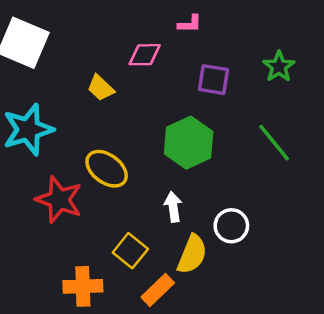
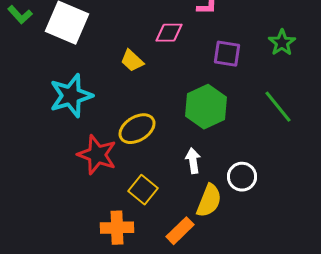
yellow ellipse: (107, 169) -> (137, 129), turned -69
yellow square: (130, 251) -> (143, 190), moved

